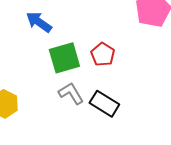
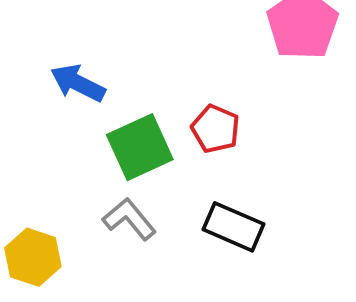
gray L-shape: (71, 93) -> (129, 219), moved

